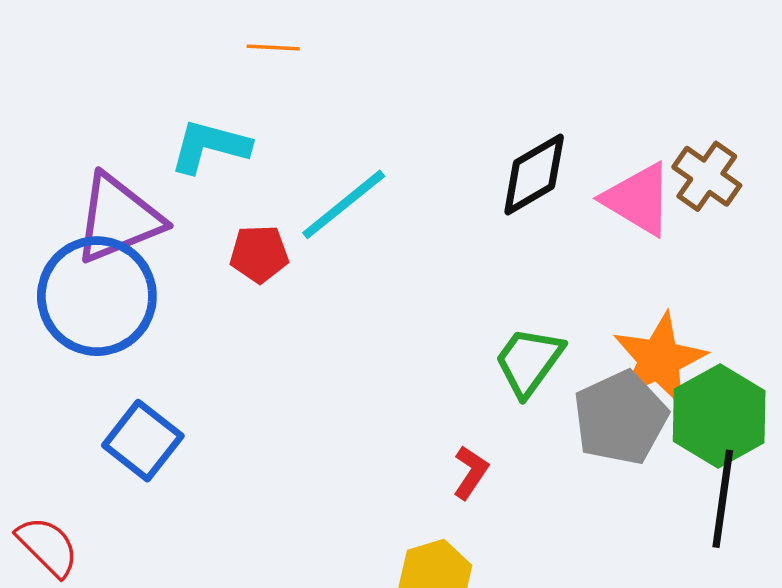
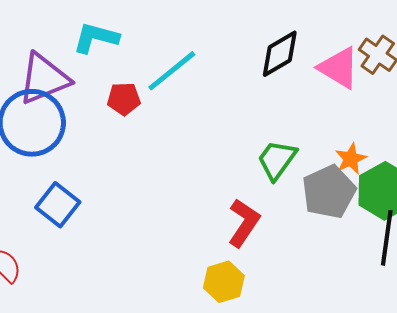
orange star: (659, 360) -> (351, 159), size x0.6
red L-shape: (471, 472) -> (244, 223), size x1.6

